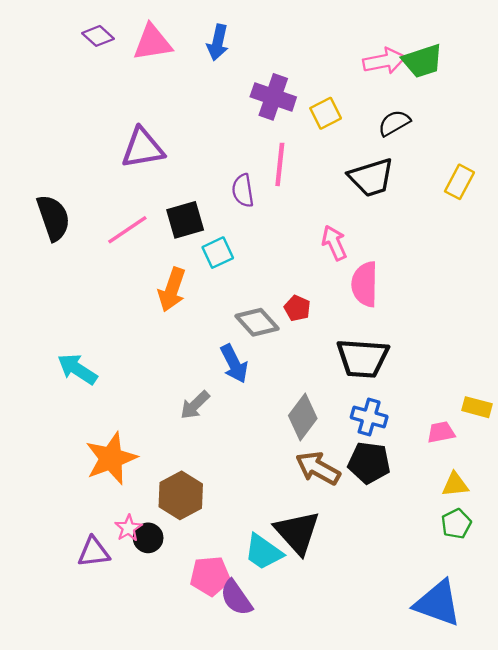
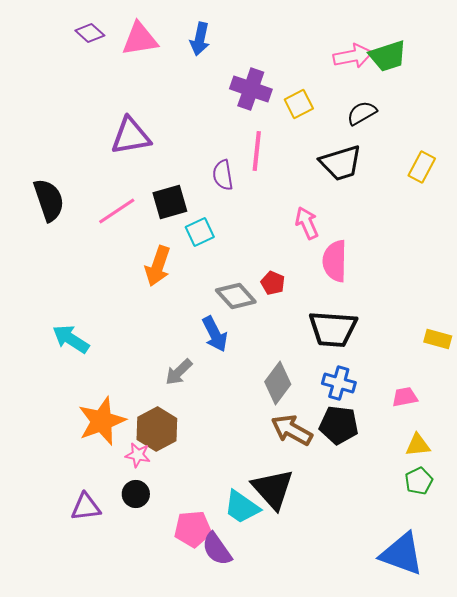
yellow rectangle: (477, 407) -> (438, 339), moved
brown hexagon: (181, 495) -> (157, 429), moved
pink star: (128, 528) -> (138, 455), moved, turned -30

